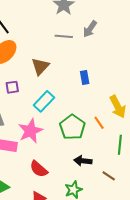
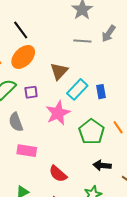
blue rectangle: (85, 77) -> (101, 92), moved
cyan rectangle: (44, 101) -> (77, 89), moved
pink star: (30, 131) -> (58, 113), moved

